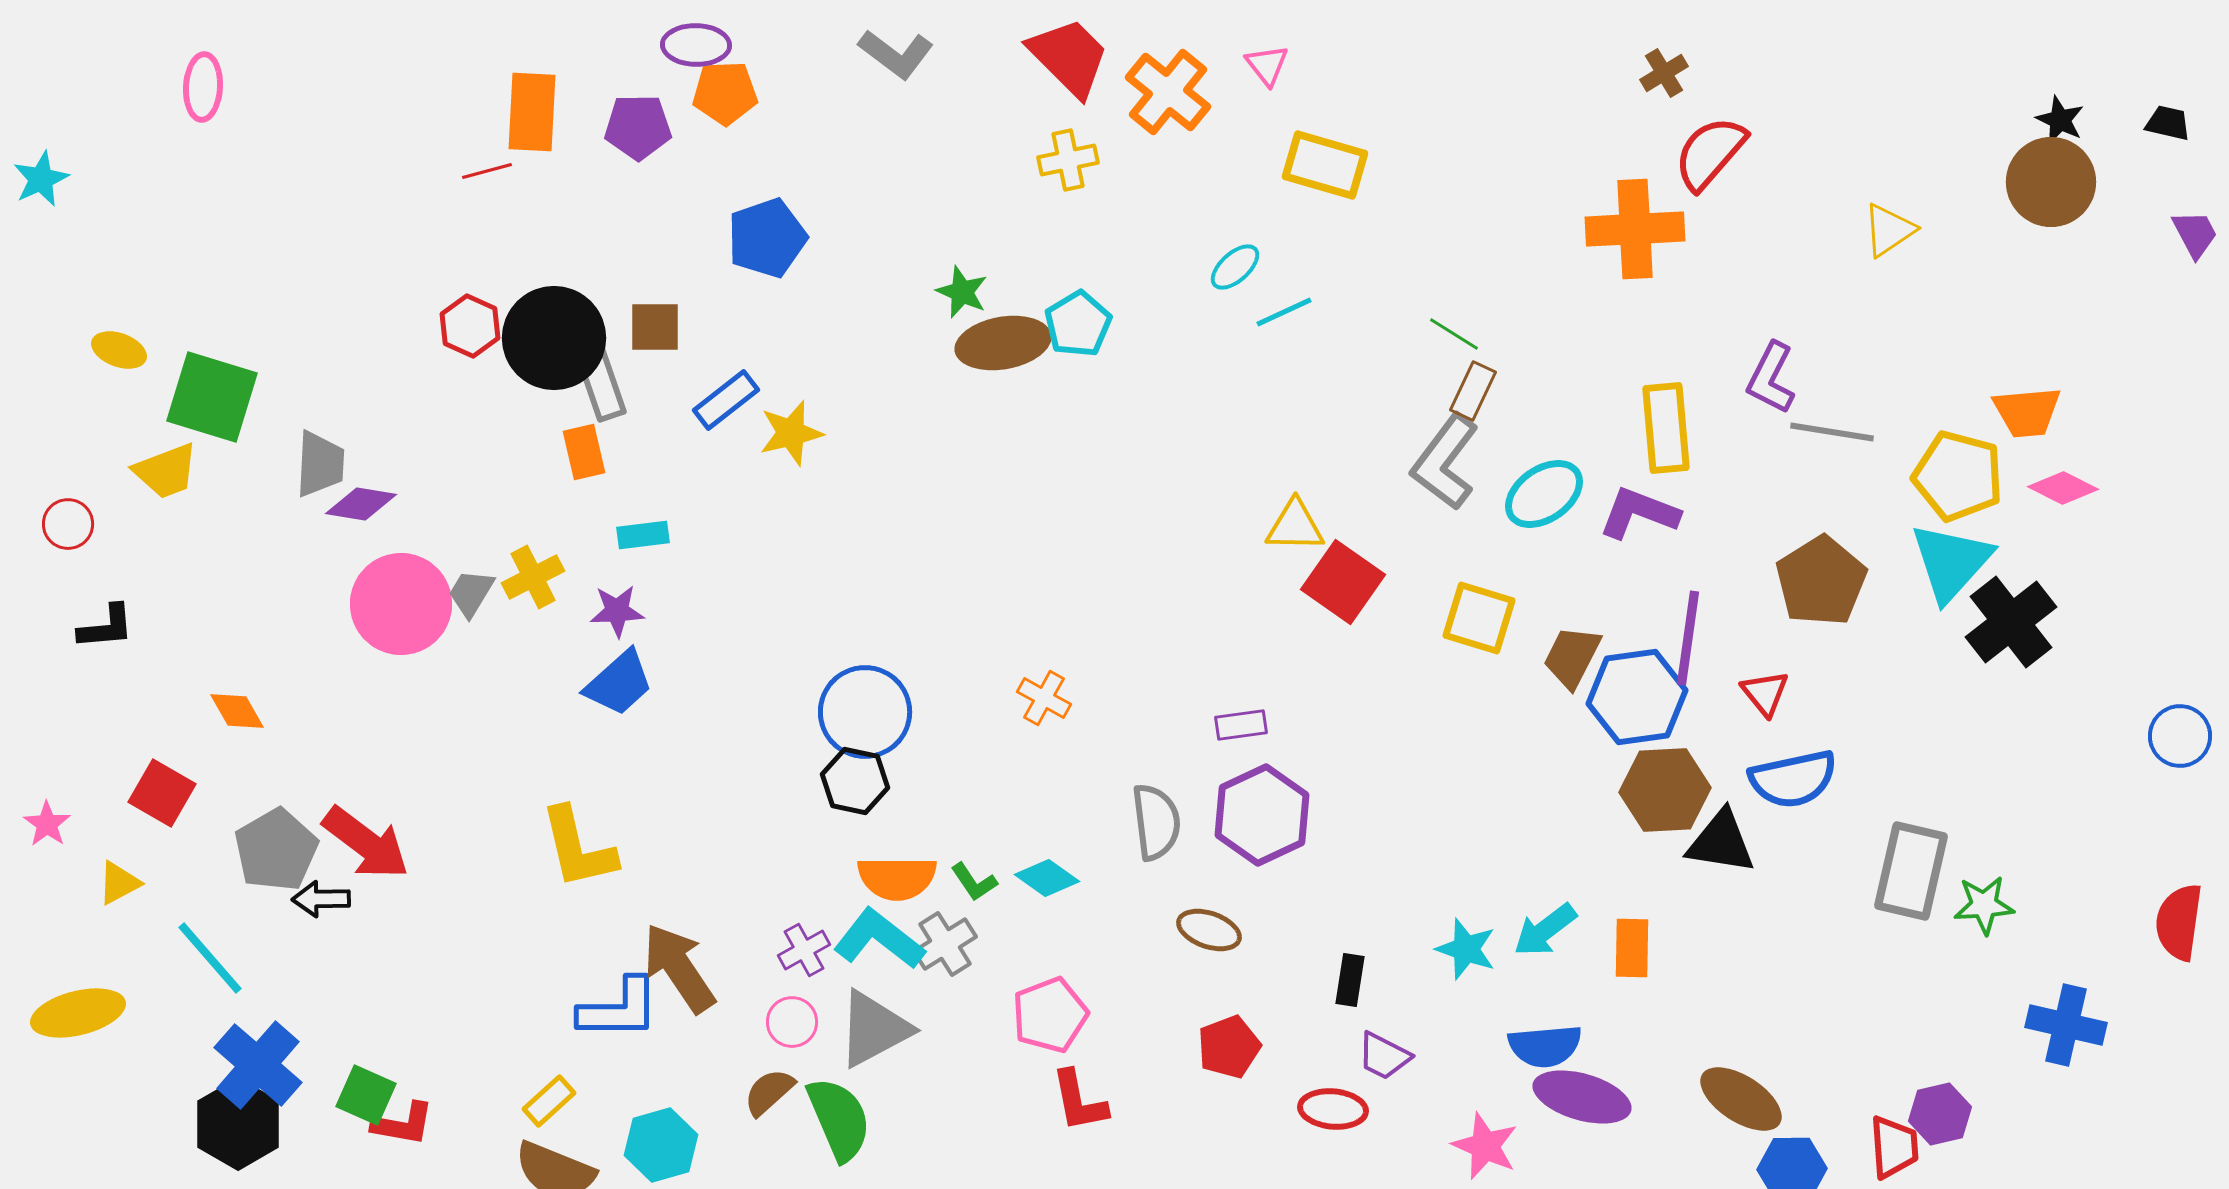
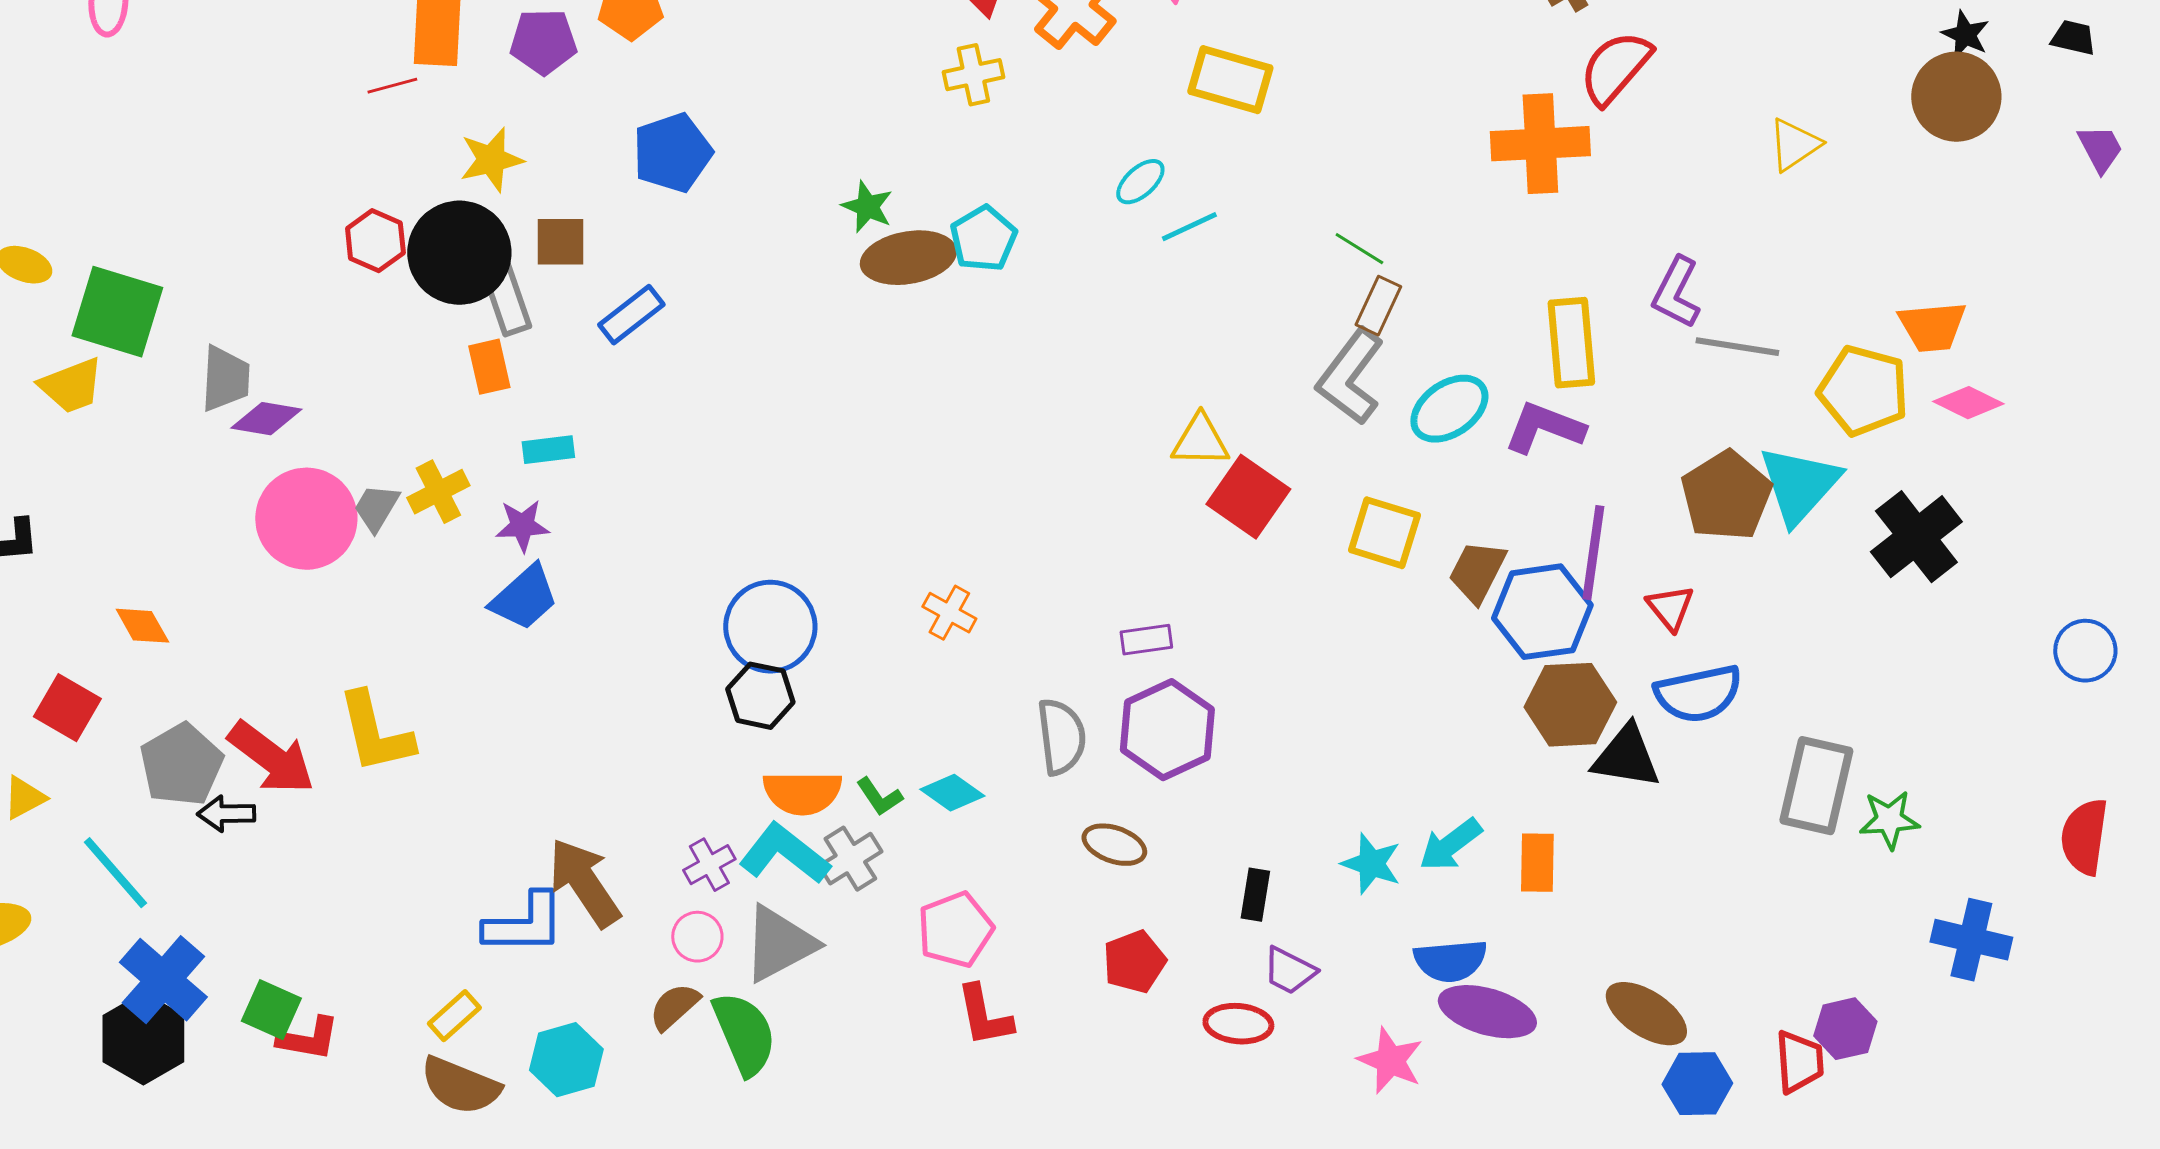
yellow star: (791, 433) -> (491, 160), moved
cyan triangle: (1951, 562) -> (1799, 485), moved
yellow L-shape: (578, 848) -> (375, 733), moved

